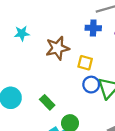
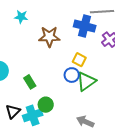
blue cross: (93, 28) -> (85, 26), size x1.5
yellow square: (85, 63) -> (79, 60), moved

